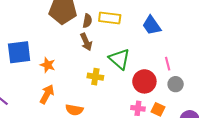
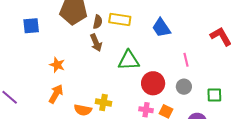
blue square: (19, 52) -> (31, 26), moved, size x0.7
green triangle: (119, 59) -> (129, 60), turned -45
pink line: (168, 64) -> (186, 60), moved
yellow cross: (95, 77) -> (103, 103), moved

